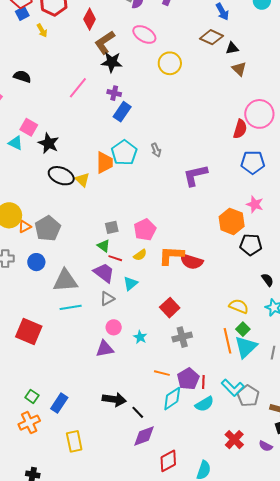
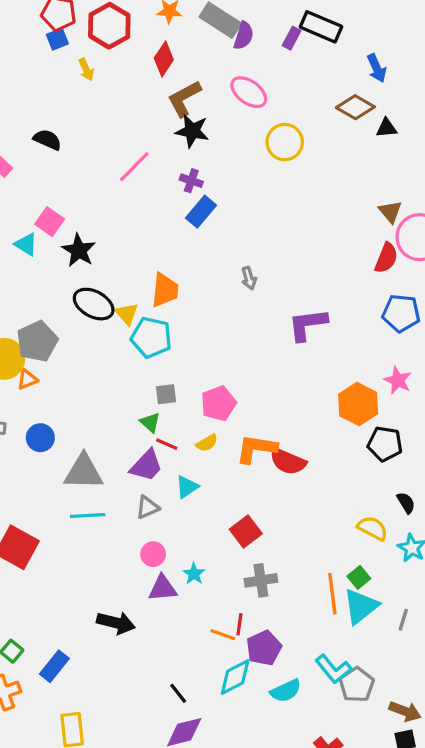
brown triangle: (239, 69) -> (390, 212), moved
cyan pentagon: (124, 153) -> (151, 337), moved, turned -30
gray pentagon: (48, 228) -> (37, 341), moved
purple trapezoid: (104, 273) -> (146, 466), turned 90
yellow semicircle: (239, 306) -> (373, 528), moved
purple triangle: (105, 349) -> (163, 588), moved
red line: (203, 382) -> (239, 624), moved
black arrow: (114, 399) -> (116, 623), moved

